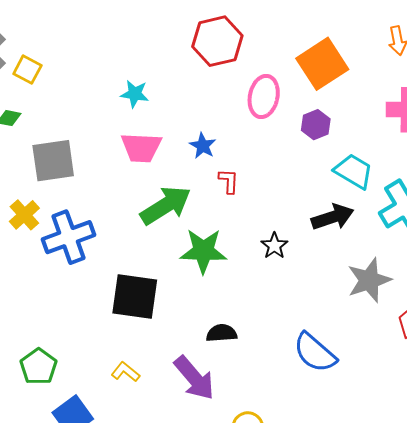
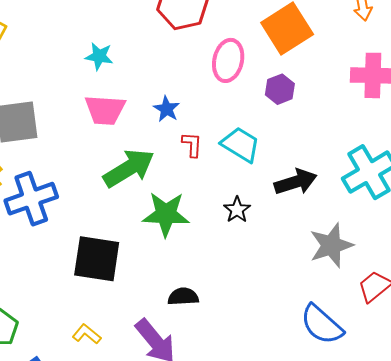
cyan trapezoid: (354, 171) -> (241, 145), moved
blue semicircle: (315, 353) -> (322, 325), moved

